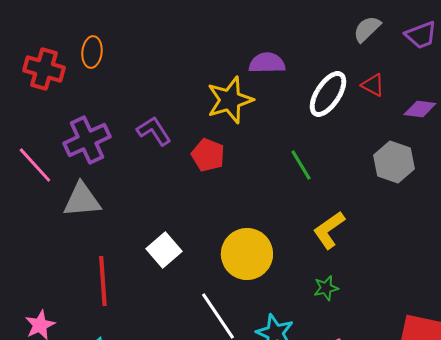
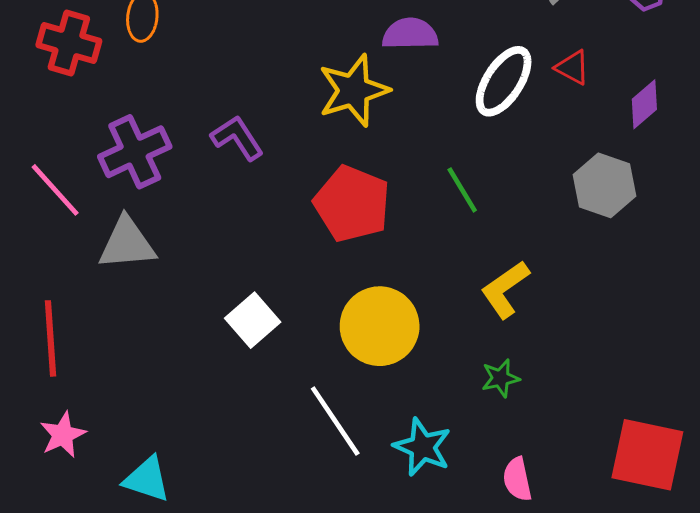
purple diamond: (420, 109) -> (644, 104), turned -48
red pentagon: (208, 155) -> (352, 204), moved, size x1.5
red line: (103, 281) -> (51, 338), moved

